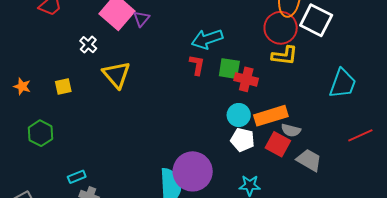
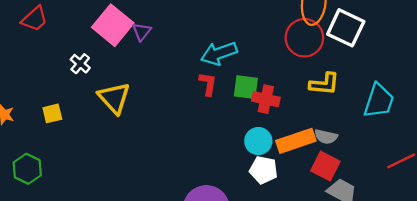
yellow L-shape: (285, 56) -> (324, 84), moved
gray semicircle: (291, 130) -> (326, 137), moved
red square: (278, 144) -> (325, 166), moved

